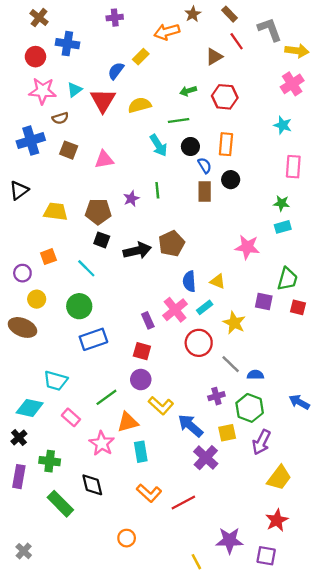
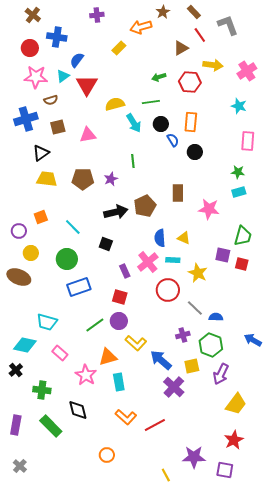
yellow arrow: (297, 51) -> (213, 65), moved
blue semicircle: (116, 71) -> (77, 60), moved
yellow semicircle: (140, 105) -> (115, 104), moved
brown square: (69, 150) -> (58, 127), turned -35
black triangle: (19, 190) -> (41, 153), moved
brown rectangle: (205, 191) -> (178, 193), moved
purple star: (131, 199) -> (111, 179), moved
black square: (102, 240) -> (106, 244), moved
cyan rectangle: (205, 307) -> (173, 260), turned 40
red square: (298, 307) -> (242, 264), moved
green line: (106, 397) -> (95, 325), moved
purple rectangle: (19, 477) -> (16, 425), moved

